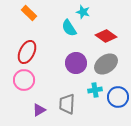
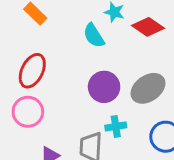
red diamond: (106, 36) -> (148, 27), moved
cyan cross: (95, 90) -> (116, 126), moved

